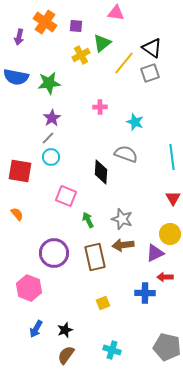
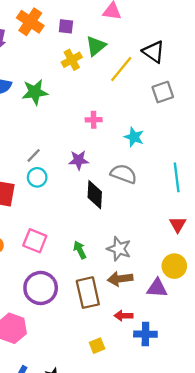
gray square: (150, 73) -> (163, 92), moved
purple star: (52, 118) -> (79, 160), moved, turned 30
pink square: (66, 196) -> (35, 241), moved
purple triangle: (155, 253) -> (157, 288), turned 30
red arrow: (165, 277) -> (124, 316), moved

